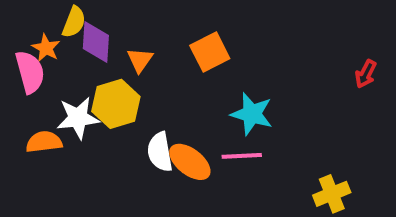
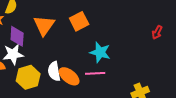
purple diamond: (96, 42) -> (17, 36), moved
orange triangle: (140, 60) -> (44, 25), size x1.6
yellow hexagon: (116, 104) -> (28, 77), moved

